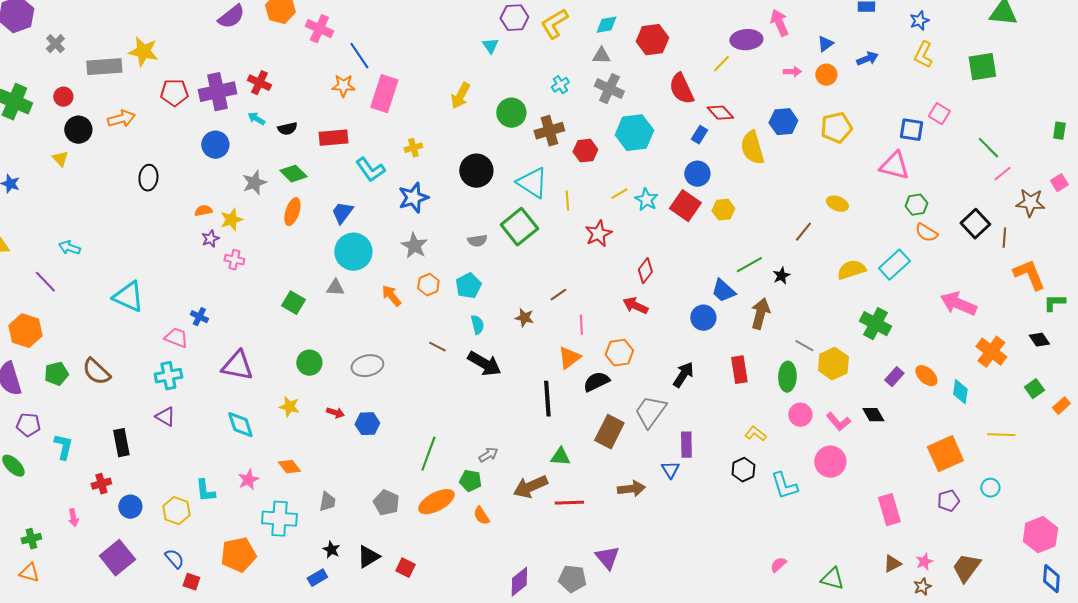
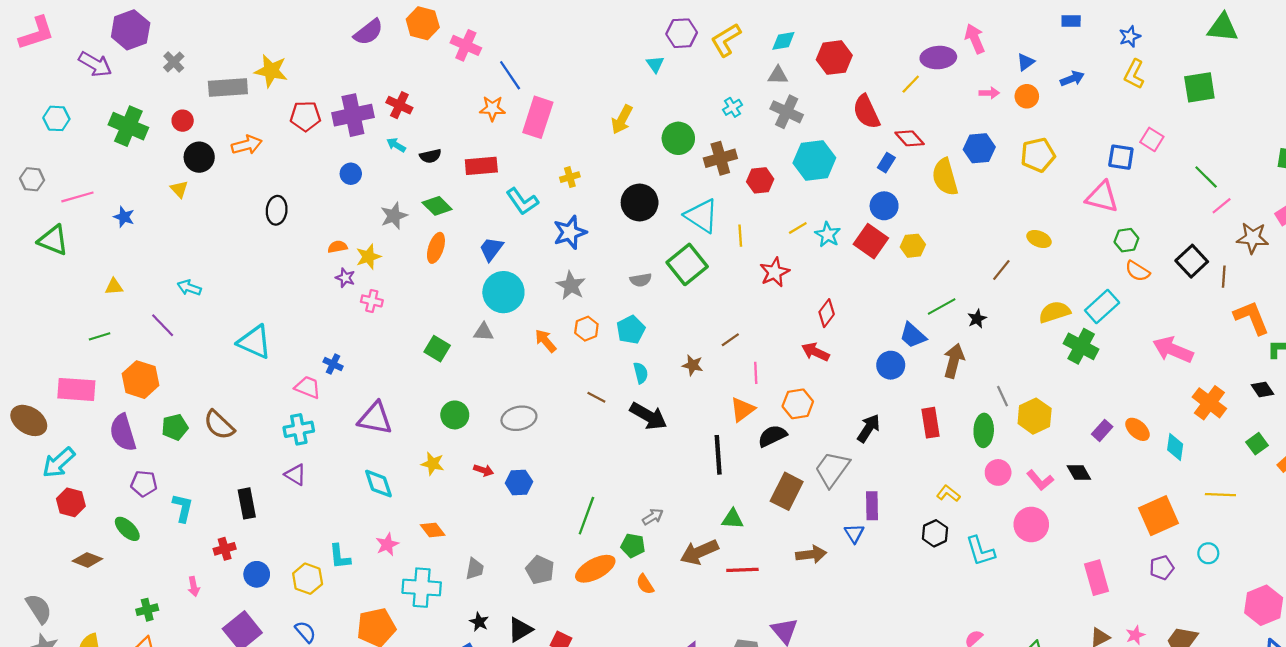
blue circle: (215, 145) -> (351, 174), size x0.7
purple star: (210, 239) -> (345, 278), turned -30
green cross: (875, 324) -> (1081, 346), moved
gray line: (804, 346) -> (1002, 396), turned 36

